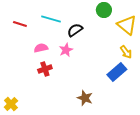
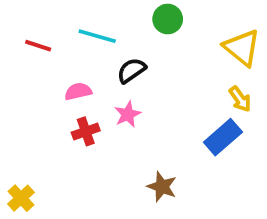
green circle: (104, 10) -> (168, 19), moved
black semicircle: (75, 30) -> (131, 70), moved
pink star: (66, 50) -> (128, 114), moved

